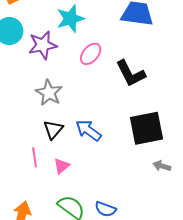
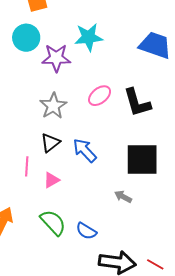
pink ellipse: (91, 54) -> (100, 96), moved
gray arrow: (162, 166) -> (123, 197), moved

